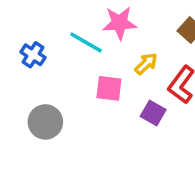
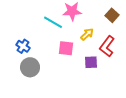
blue cross: (33, 55) -> (23, 46), moved
purple square: (153, 113) -> (91, 62), turned -32

